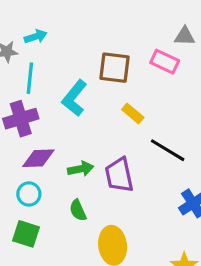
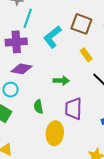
green arrow: (81, 169) -> (61, 81), moved
purple trapezoid: (119, 175) -> (73, 109), moved

